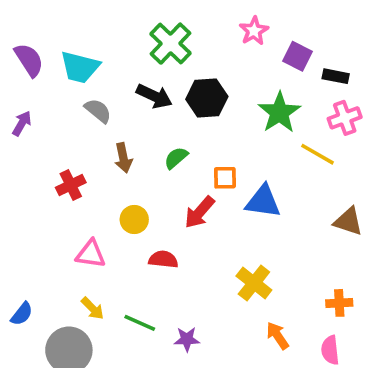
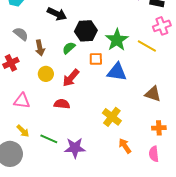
black hexagon: (207, 98) -> (86, 31), moved
gray semicircle: (98, 111) -> (21, 34), moved
green star: (279, 112) -> (117, 40), moved
red arrow: (200, 212) -> (71, 78), moved
yellow circle: (134, 220) -> (46, 74), moved
brown triangle: (348, 221) -> (153, 94), moved
purple star: (187, 339) -> (75, 148), size x1.5

